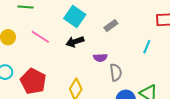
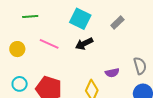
purple semicircle: (100, 58) -> (112, 73), moved
gray semicircle: (116, 72) -> (140, 66), moved

